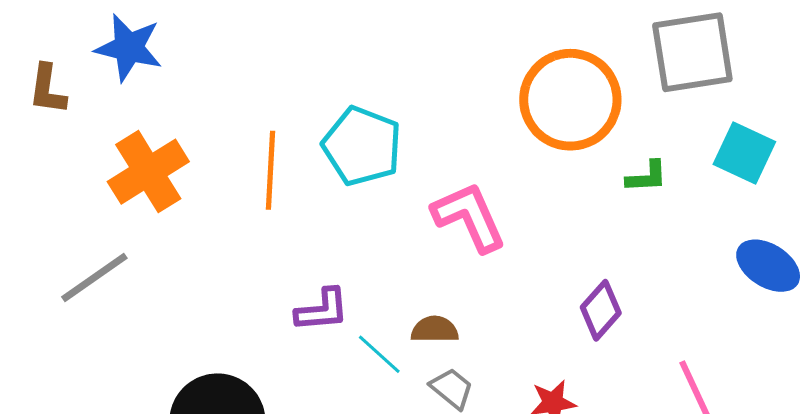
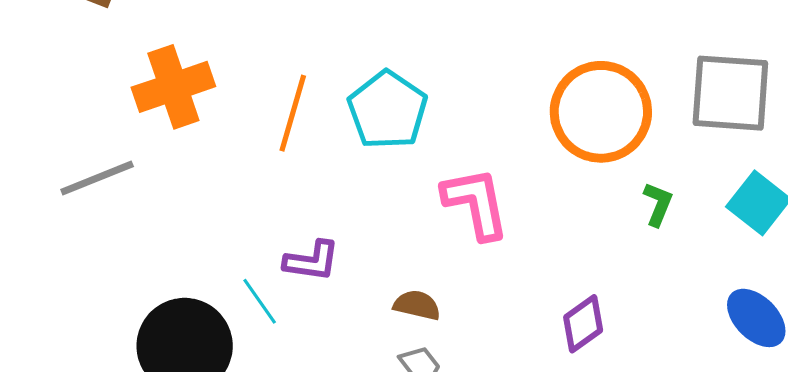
green L-shape: (647, 177) -> (658, 204), turned -78
cyan line: (379, 354) -> (260, 301), moved

